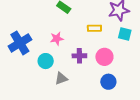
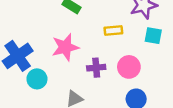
pink star: (57, 39) -> (65, 47), size x1.5
cyan circle: (46, 61) -> (37, 79), moved

